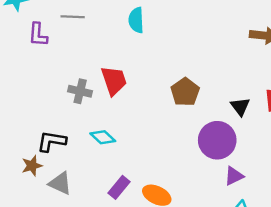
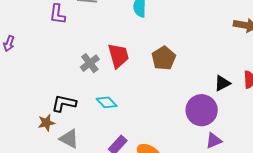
gray cross: (80, 91) -> (90, 63), turned 36
brown pentagon: (185, 92) -> (164, 58), moved
black triangle: (240, 107) -> (222, 83), turned 36

